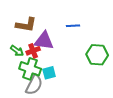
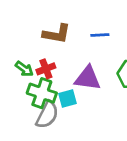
brown L-shape: (26, 25) -> (57, 34), moved
purple triangle: (44, 41) -> (88, 78), moved

